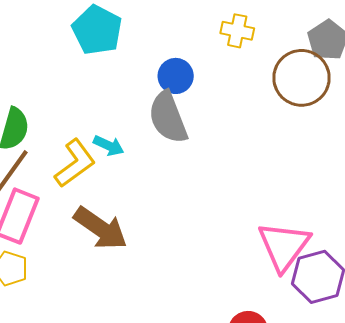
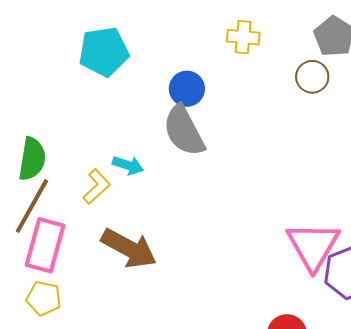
cyan pentagon: (97, 30) -> (104, 52), turned -30
brown circle: (301, 78) -> (312, 77), size x0.6
yellow L-shape: (75, 163) -> (96, 187), size x0.7

